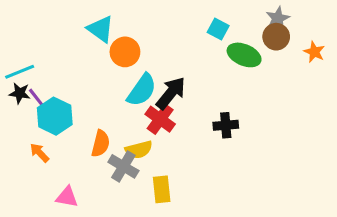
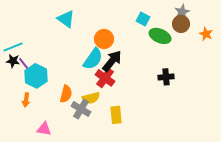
orange circle: (125, 52) -> (104, 39), moved
black cross: (226, 125) -> (166, 77), moved
orange arrow: (39, 153) -> (26, 100), turned -128
yellow rectangle: (162, 189) -> (116, 115), moved

